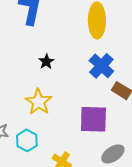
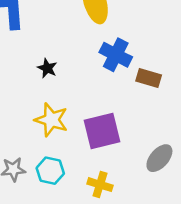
purple square: (93, 119) -> (102, 131), moved

